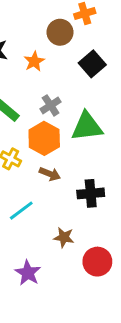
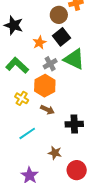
orange star: (34, 61) -> (39, 43), moved
black square: (92, 64) -> (61, 37), moved
green triangle: (87, 127) -> (74, 59), moved, turned 30

